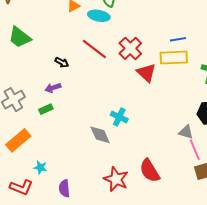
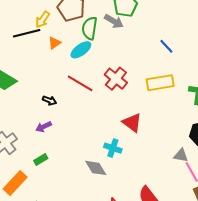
cyan ellipse: (99, 16) -> (81, 50), turned -40
blue line: (178, 39) -> (166, 46), moved, turned 63
red triangle: (146, 73) -> (132, 123), moved
green rectangle: (46, 109) -> (41, 160), moved

